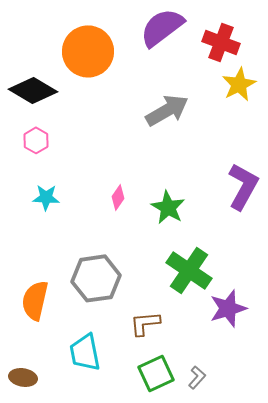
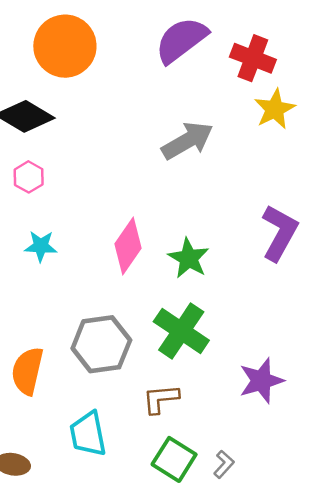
orange circle: (88, 51) -> (65, 46), moved
pink diamond: (118, 197) -> (128, 246), size x1.8
green cross: (189, 270) -> (181, 331), moved
green square: (156, 373) -> (174, 459), turned -33

